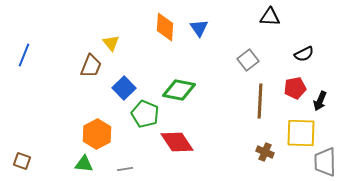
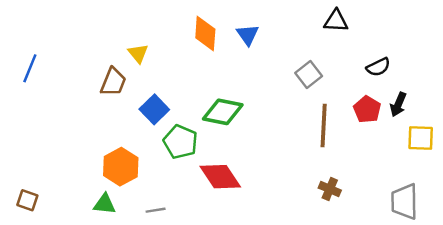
red pentagon: (295, 88) -> (367, 109), turned -30
black arrow: (320, 101) -> (398, 104), moved
yellow square: (301, 133) -> (421, 138), moved, size x0.7

